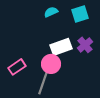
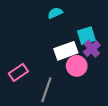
cyan square: (80, 14) -> (86, 36), moved
pink circle: (51, 64) -> (77, 66), moved

